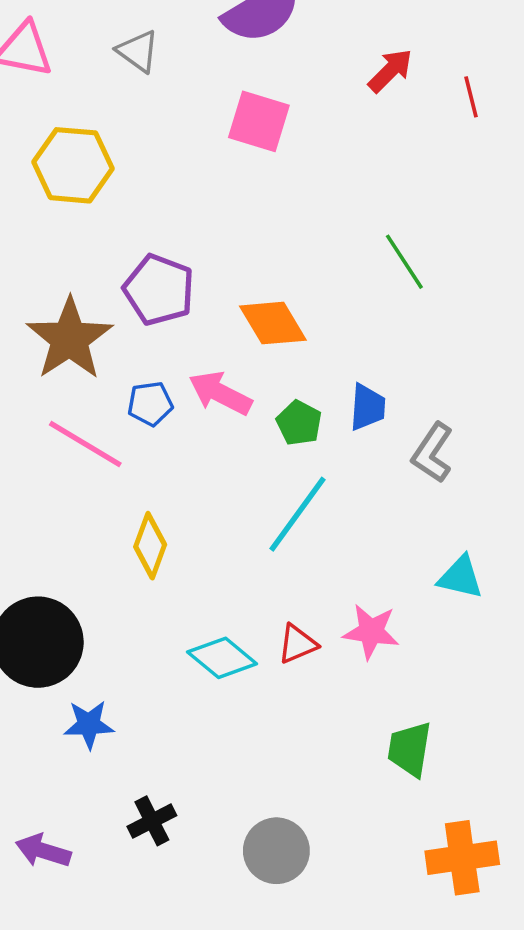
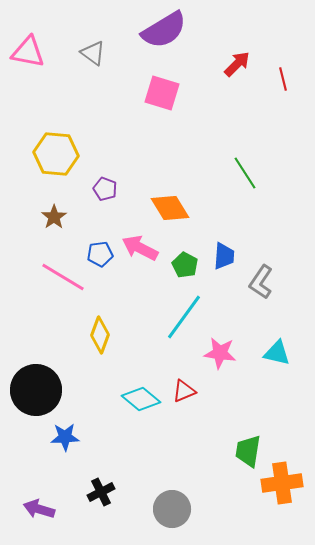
yellow hexagon: (73, 165) -> (56, 154), moved
purple pentagon: (159, 290) -> (105, 189), size x0.6
brown star: (70, 339) -> (54, 217), size x0.5
pink star: (371, 632) -> (220, 353), moved
orange cross: (462, 858) -> (282, 483), moved

